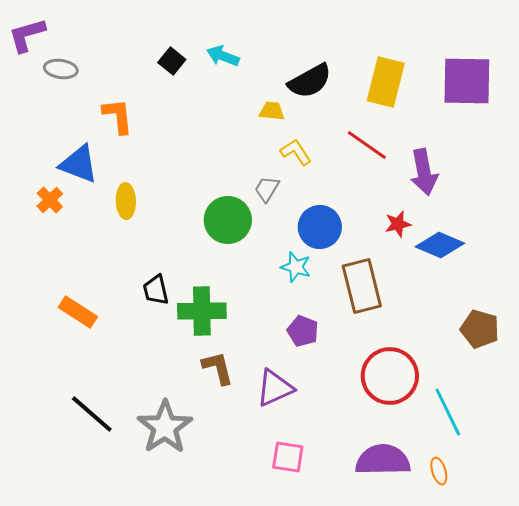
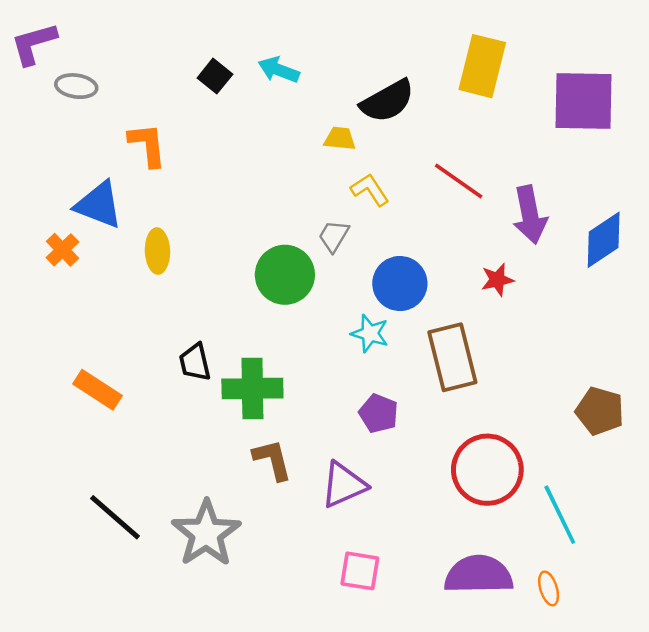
yellow rectangle: (386, 82) -> (482, 66), moved
blue diamond: (440, 245) -> (604, 240), moved, turned -57

